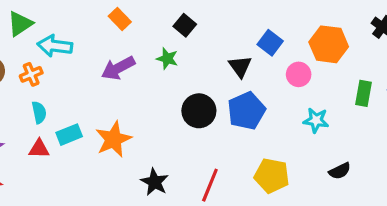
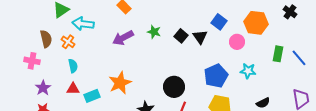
black square: (185, 25) -> (181, 36), moved
orange cross: (31, 74) -> (68, 42), turned -32
black circle: (199, 111) -> (174, 87), moved
blue pentagon: (246, 111) -> (216, 76), moved
cyan rectangle: (69, 135) -> (92, 96), moved

